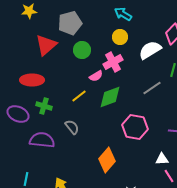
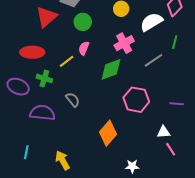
pink cross: (113, 62) -> (124, 43), moved
pink semicircle: (96, 76) -> (84, 48), moved, turned 144
yellow line: (79, 96) -> (67, 61), moved

